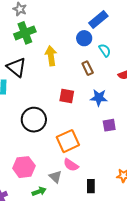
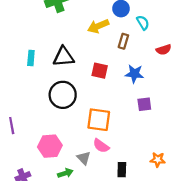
yellow arrow: (51, 56) -> (98, 26), moved, turned -108
black triangle: (16, 67) -> (64, 57), moved, turned -45
brown rectangle: (88, 68) -> (123, 41), turned 40
orange square: (68, 141) -> (99, 120), turned 30

